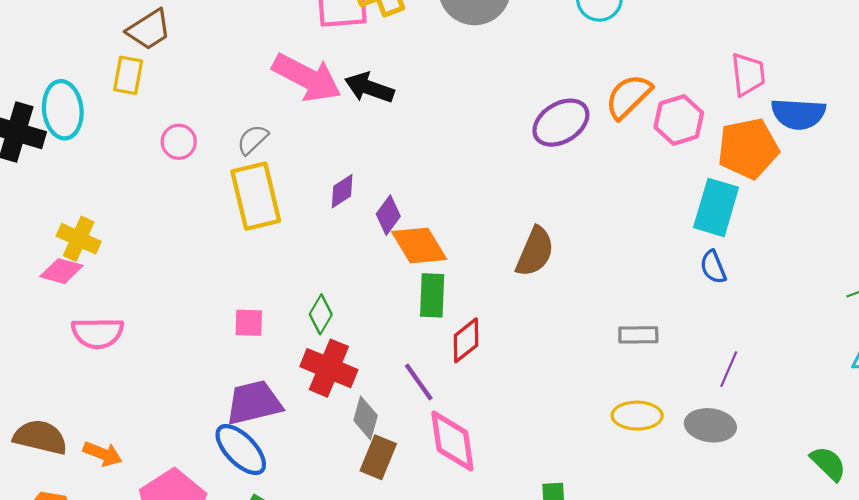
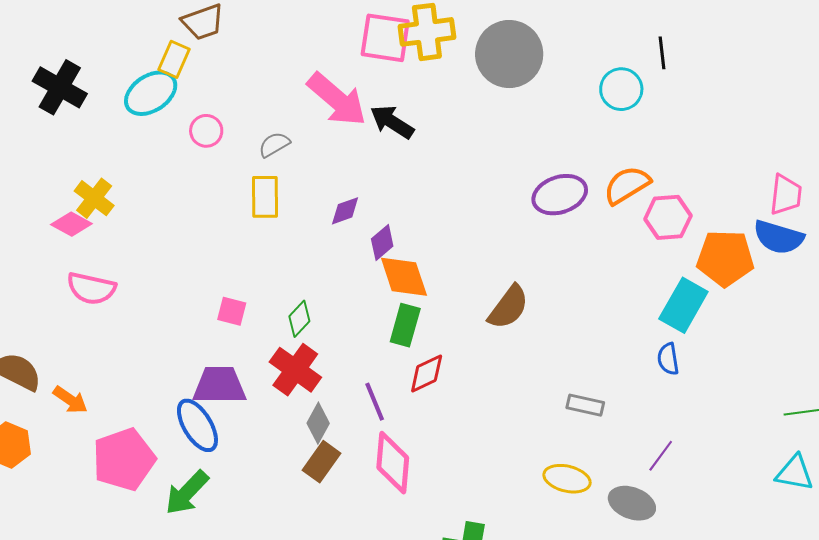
pink trapezoid: (748, 74) -> (786, 195), moved
cyan ellipse: (63, 110) -> (151, 93), moved, turned 50
yellow rectangle: (256, 196) -> (265, 197), size x0.7

